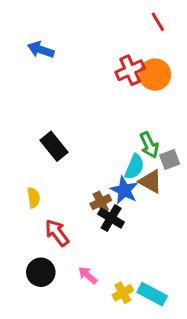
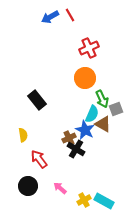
red line: (158, 22) -> (70, 15), moved
blue arrow: (41, 50) -> (50, 17), moved, turned -48
orange circle: (155, 75) -> (85, 78), moved

